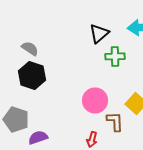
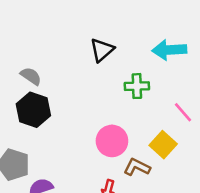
black triangle: (99, 33) -> (102, 50), moved
brown L-shape: (115, 121) -> (137, 167), turned -60

